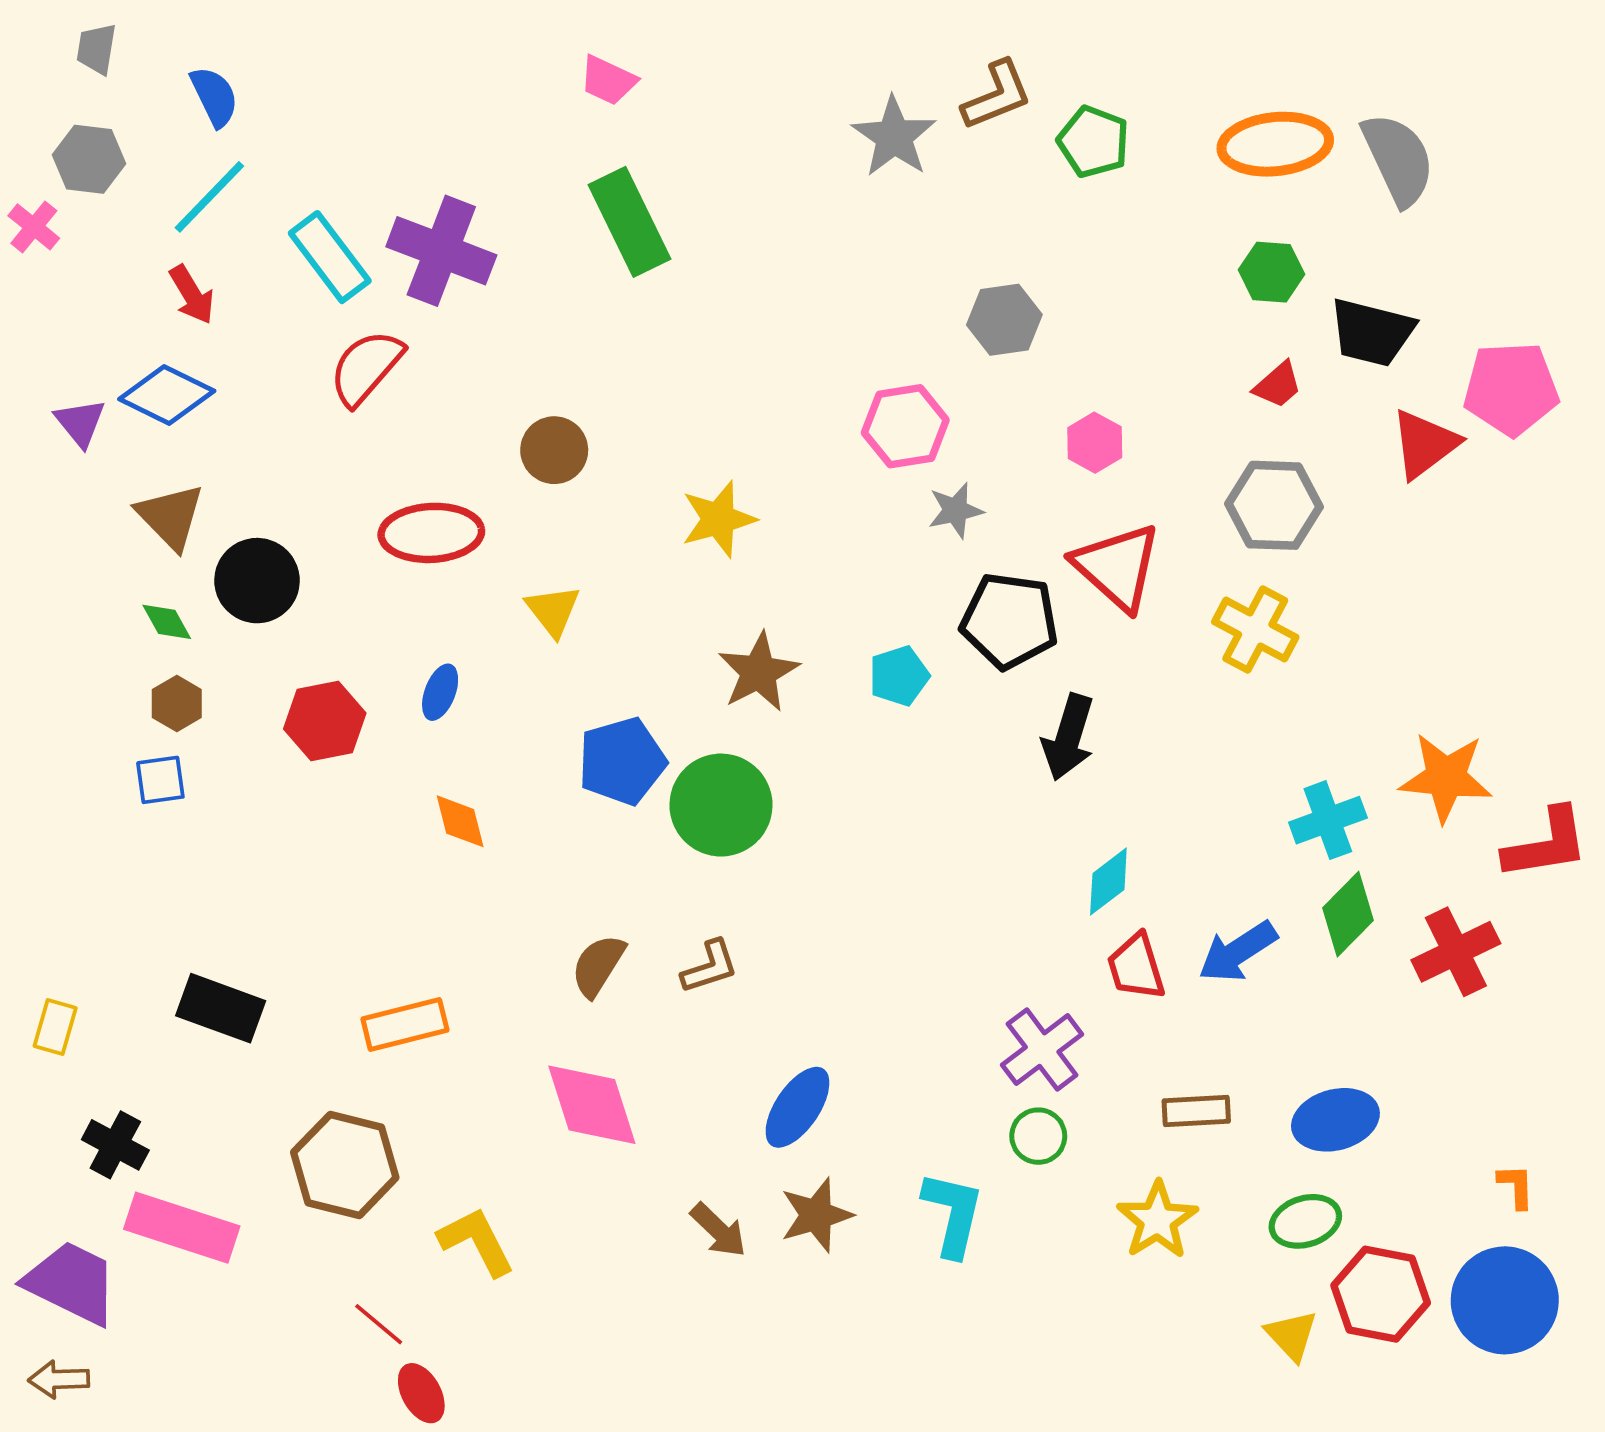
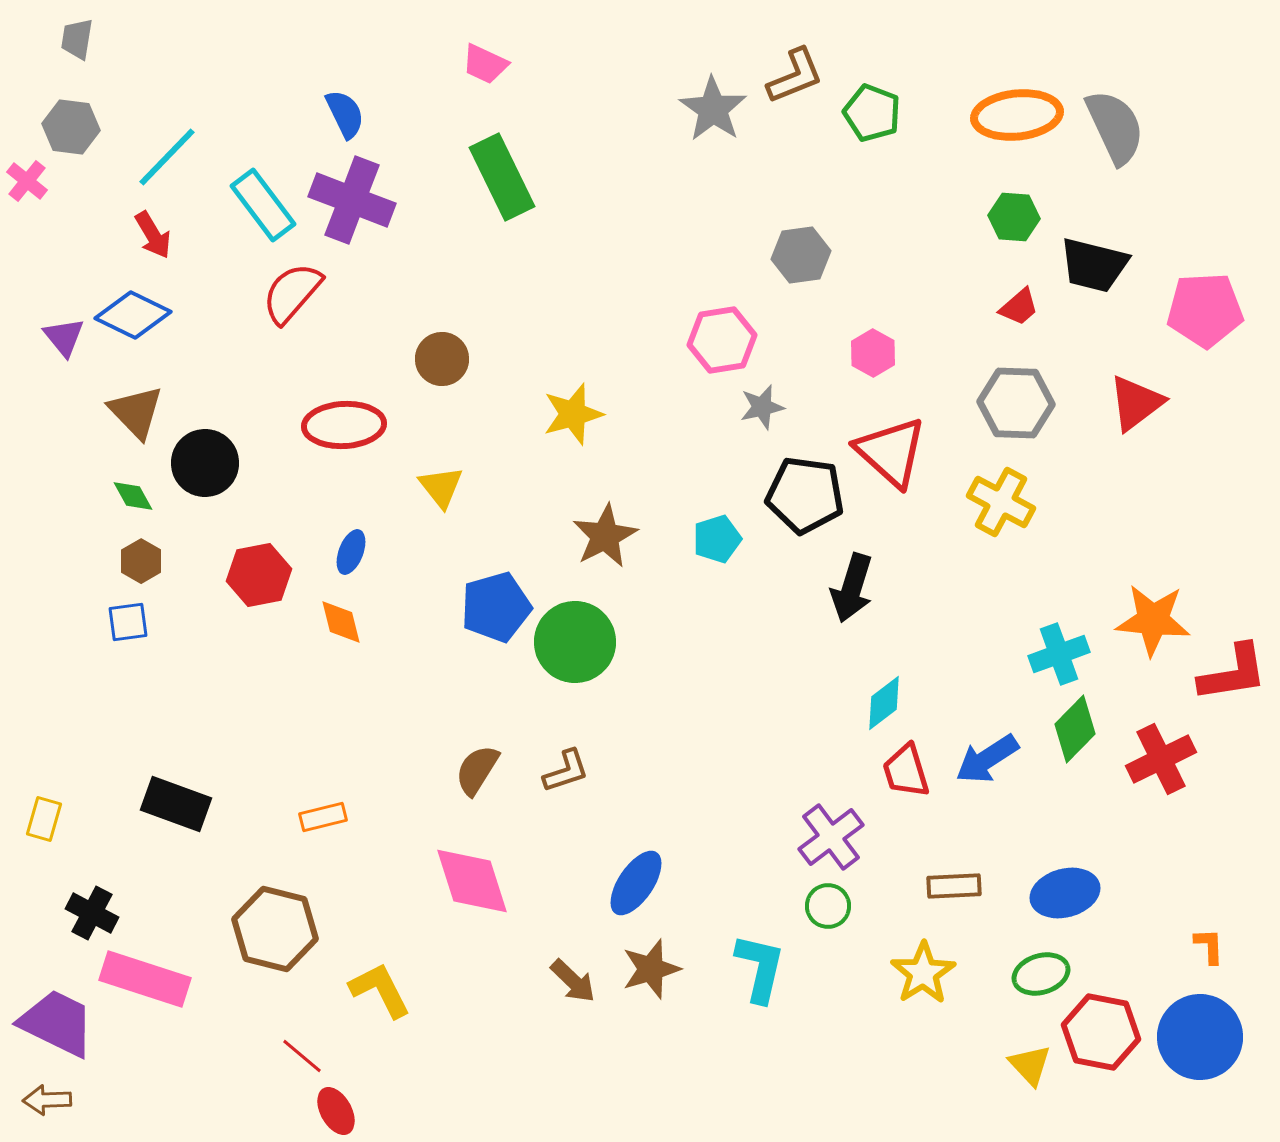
blue semicircle: (214, 97) -> (345, 114), moved
red triangle: (1424, 444) -> (1136, 403), moved
orange diamond: (460, 821) -> (341, 622), moved
orange rectangle: (405, 1024) -> (323, 817), size x0.7

